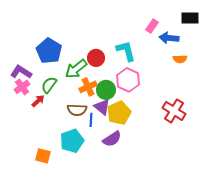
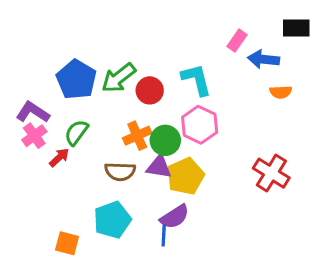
green arrow: (76, 69) -> (119, 78), moved
purple triangle: (102, 107) -> (159, 167), turned -30
blue line: (91, 120) -> (164, 235), moved

